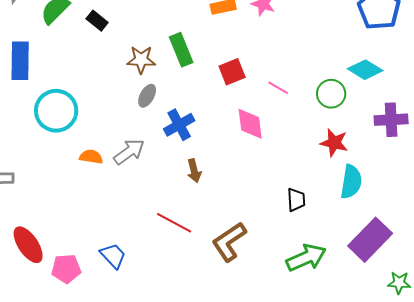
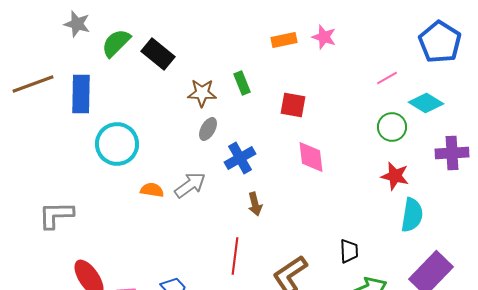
black rectangle: (97, 21) -> (158, 54), size x1.5
green rectangle: (181, 50) -> (242, 83), size x0.7
red square: (232, 72) -> (293, 105), turned 32
pink line: (278, 88) -> (387, 78), moved, turned -60
black trapezoid: (296, 200) -> (349, 251), moved
red line: (174, 223) -> (235, 256), turned 69

